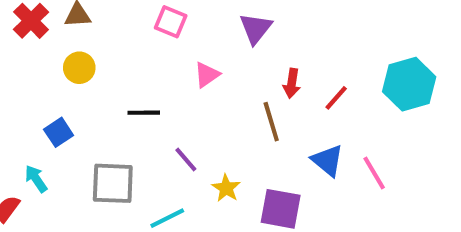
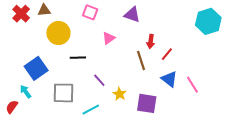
purple triangle: (256, 28) -> (132, 15), turned -48
yellow circle: (79, 68) -> (58, 33), moved, size x1.5
cyan hexagon: (409, 84) -> (208, 21), moved
red line: (336, 98) -> (167, 54), moved
blue square: (59, 132) -> (36, 68), size x1.6

